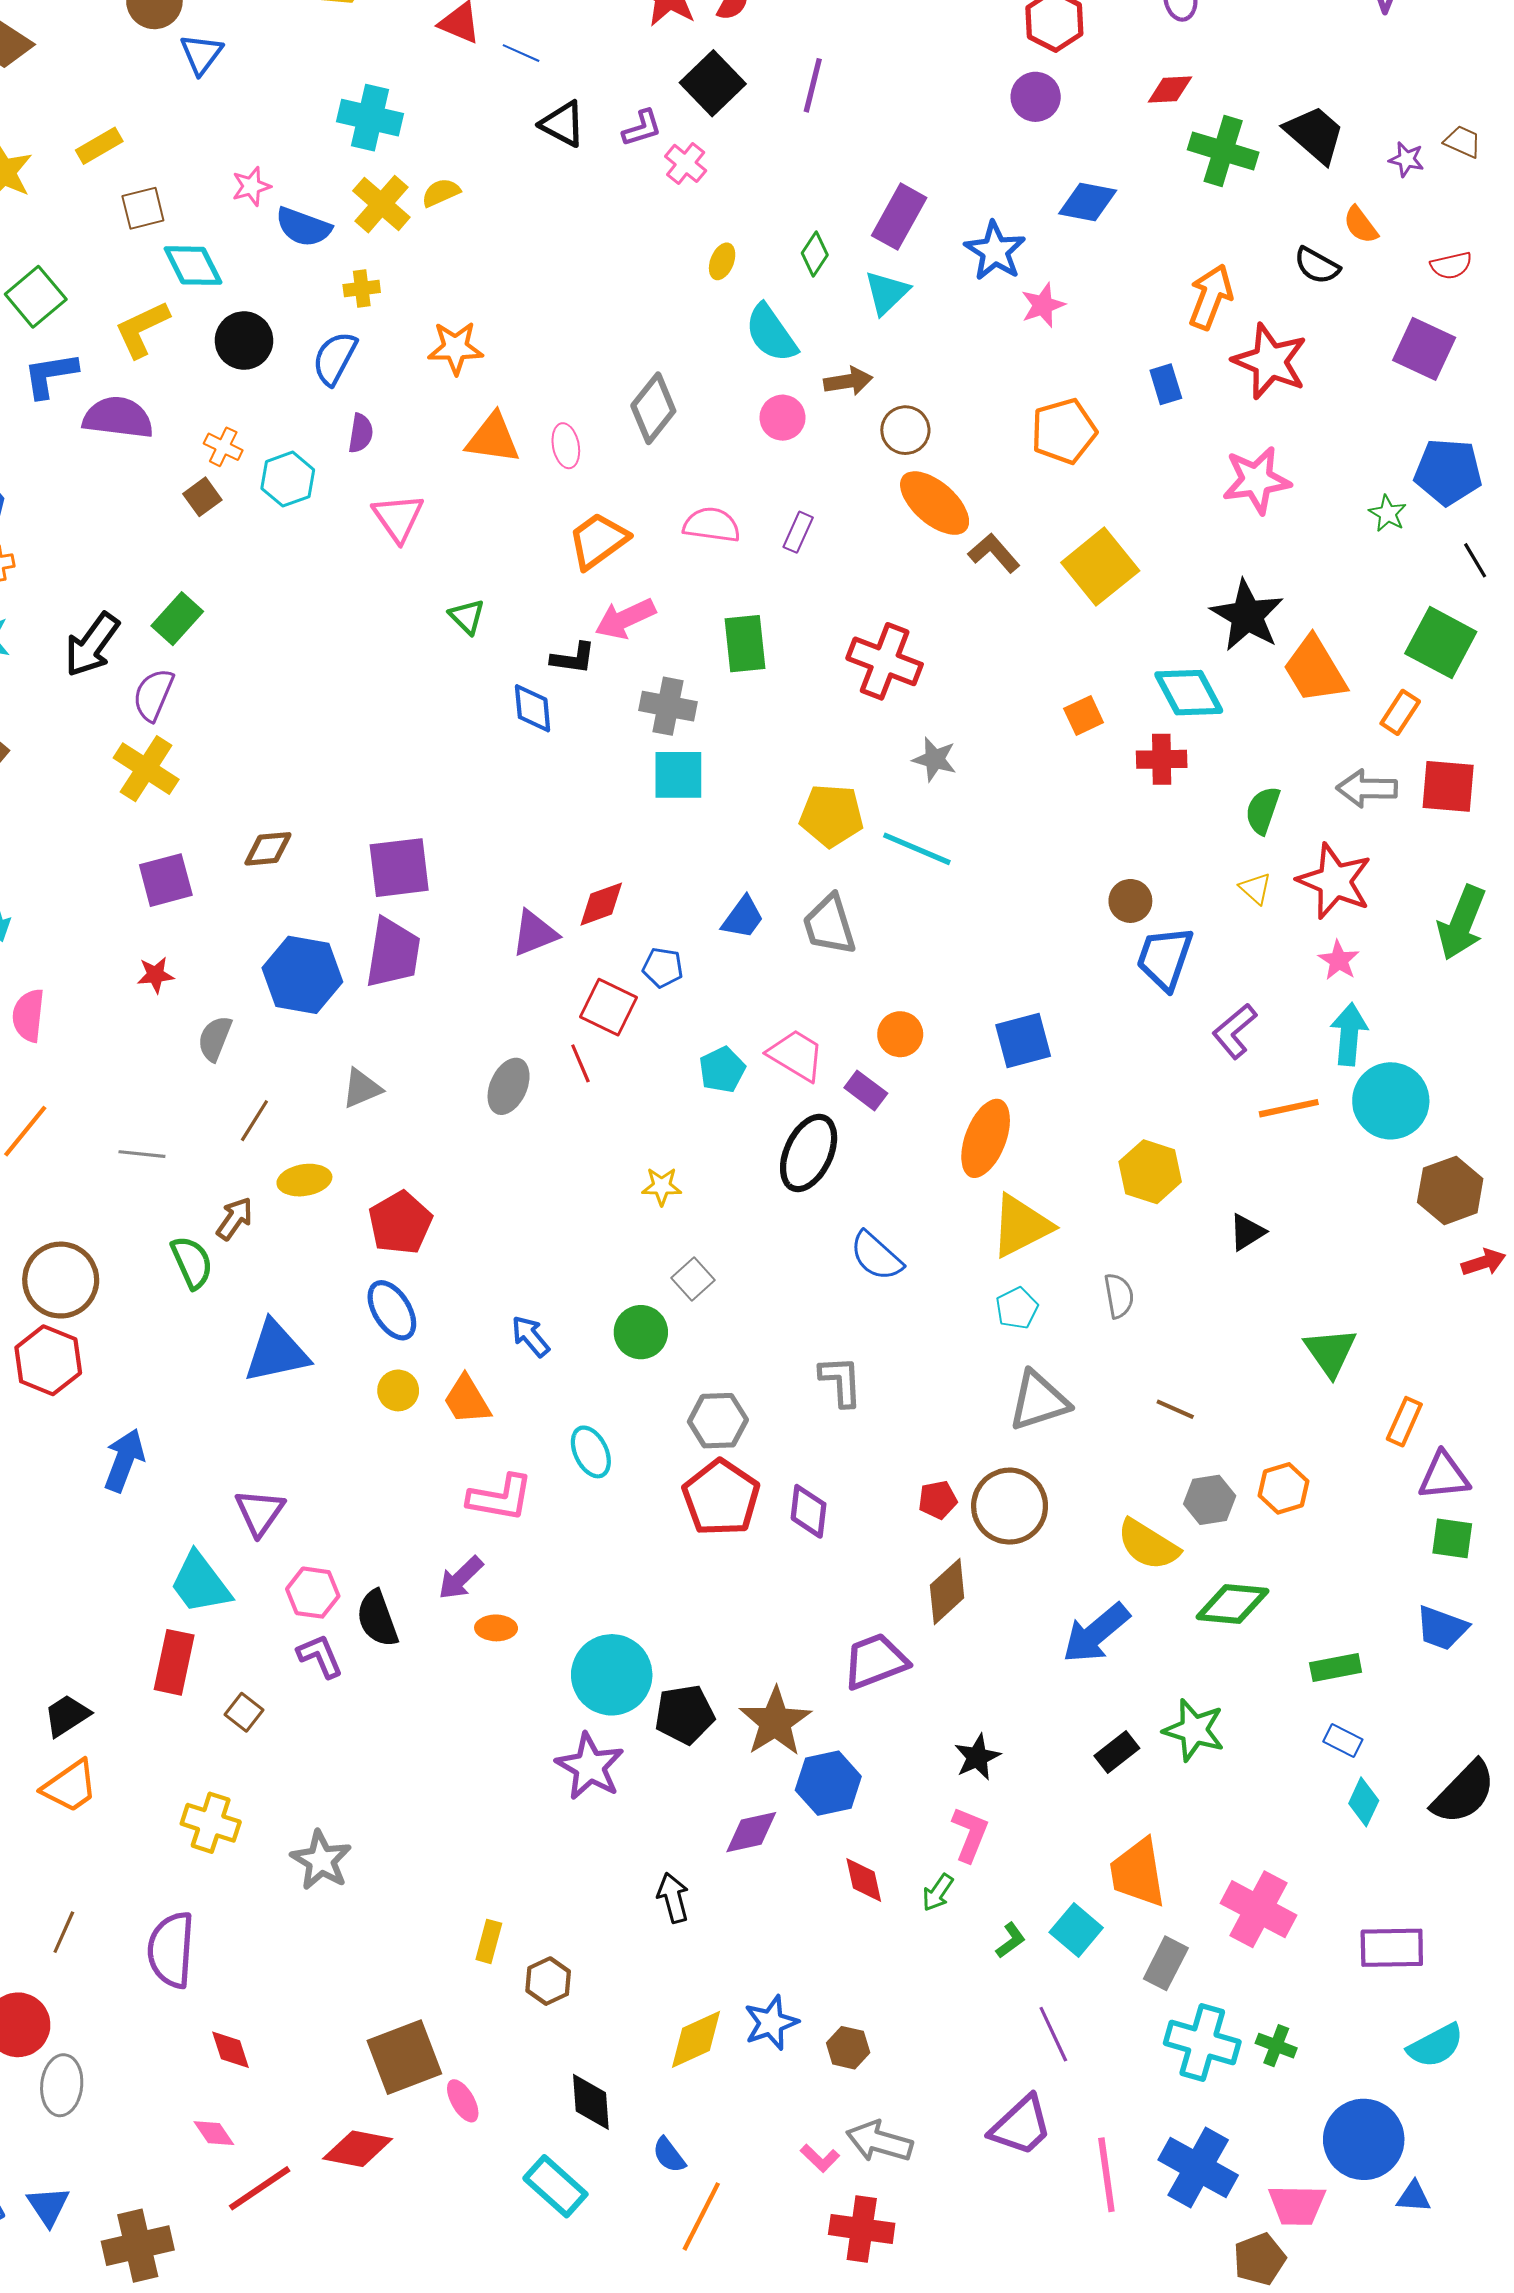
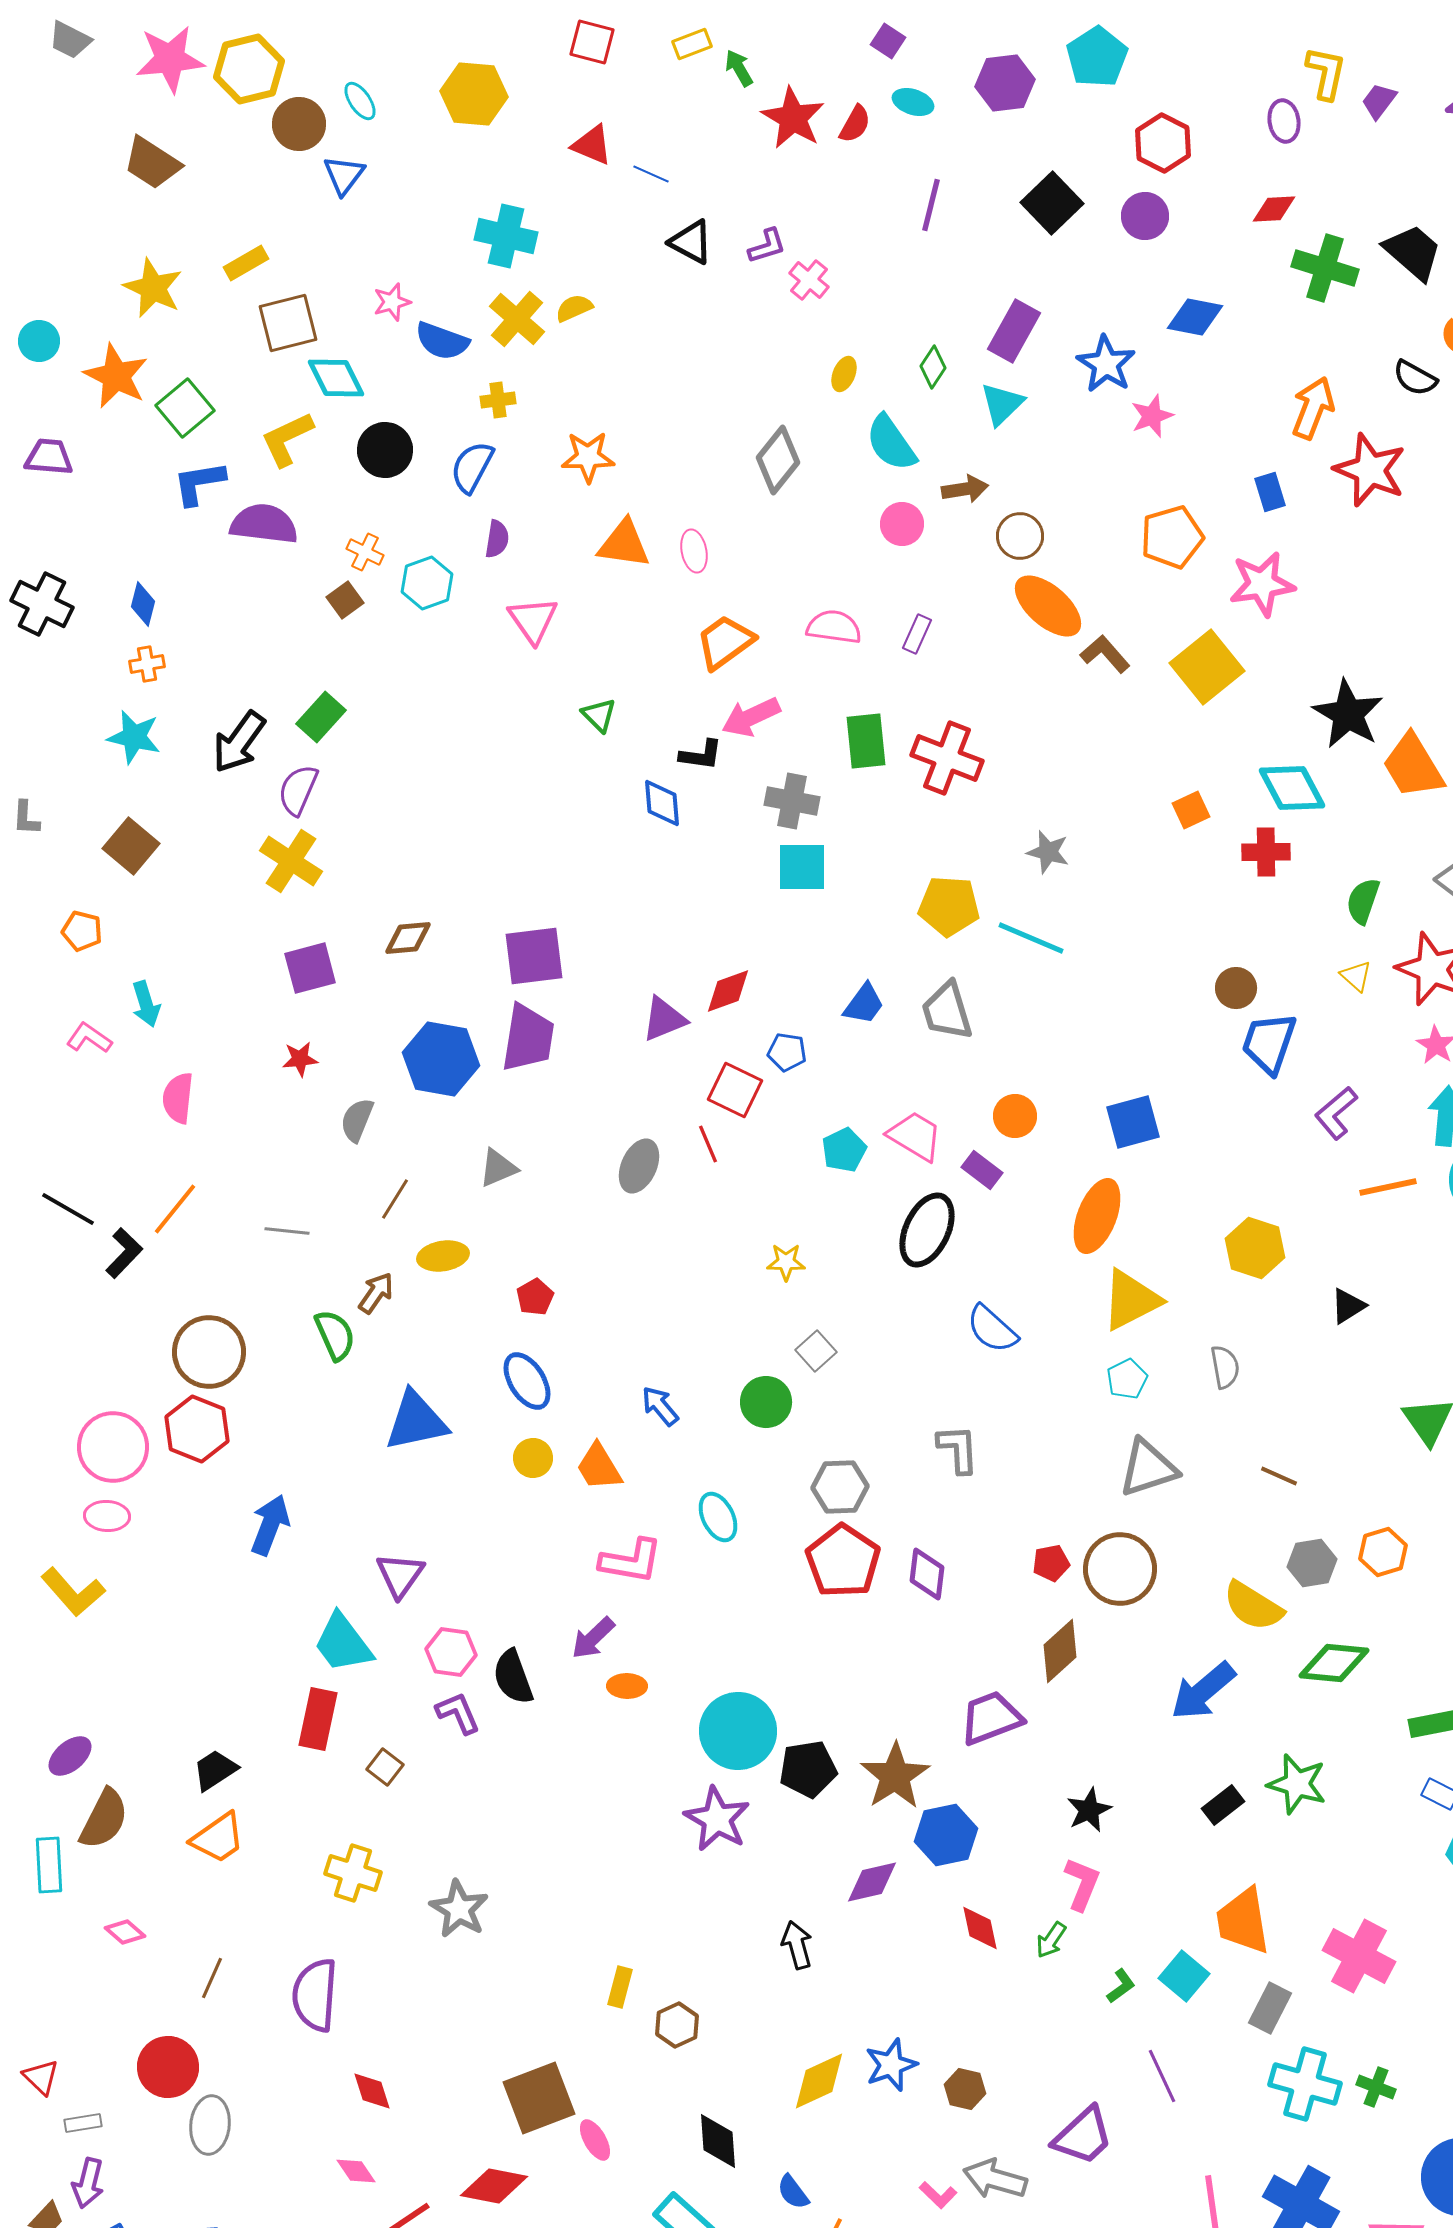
black square: (713, 83) -> (1052, 203), moved
brown square: (143, 208) -> (288, 323), size x1.4
gray diamond: (653, 408) -> (778, 460), moved
pink star: (1256, 480) -> (1262, 584), moved
red cross: (885, 661) -> (947, 758), moved
red pentagon: (400, 1223) -> (535, 1297), size x0.6
purple trapezoid: (1021, 2126) -> (1083, 2136), moved

